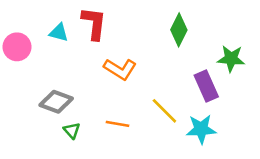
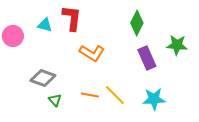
purple rectangle: (206, 86) -> (147, 58), moved
yellow line: (164, 111) -> (115, 95), moved

